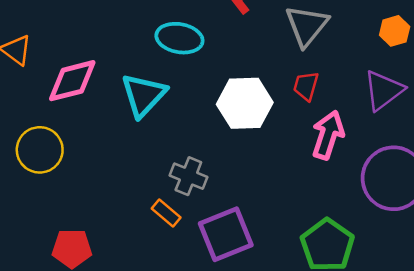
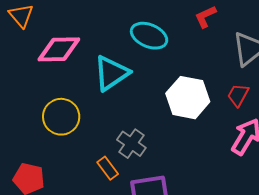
yellow circle: (40, 150) -> (61, 117), moved

